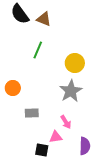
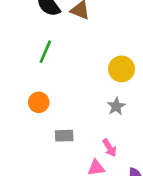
green line: (38, 50) -> (45, 52), moved
gray star: (71, 91) -> (116, 106), size x0.6

